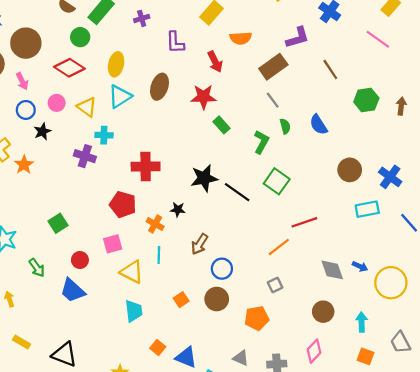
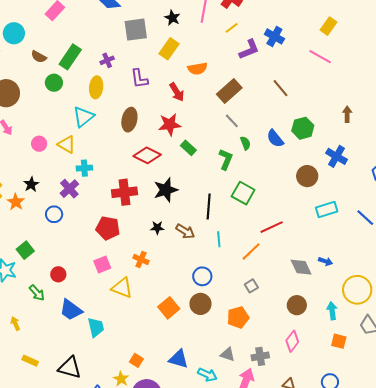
purple L-shape: (298, 38) -> (249, 49), moved
yellow ellipse: (116, 64) -> (96, 87), moved
red diamond: (69, 68) -> (147, 155), moved
cyan triangle: (120, 96) -> (83, 117), moved
green hexagon: (366, 100) -> (303, 128), moved
blue circle: (26, 110) -> (54, 214), moved
black star: (42, 131) -> (31, 184), moved
purple cross: (85, 156) -> (69, 189), turned 36
blue cross: (390, 177) -> (337, 156), moved
black star: (204, 178) -> (166, 190), moved
black line: (237, 192) -> (209, 207), turned 65
green square: (58, 223) -> (25, 250), moved
orange cross: (155, 224) -> (141, 259), moved
brown arrow: (200, 244) -> (185, 231), moved, turned -84
cyan line: (159, 255) -> (219, 239), moved
red circle: (80, 260) -> (58, 274), moved
yellow circle: (391, 283) -> (357, 290), moved
orange square: (181, 300) -> (169, 308), size x1.5
cyan trapezoid: (134, 311) -> (96, 327), moved
orange square: (158, 348) -> (136, 360), moved

